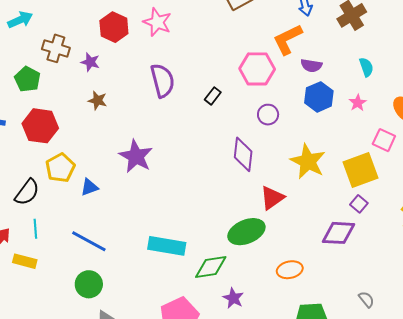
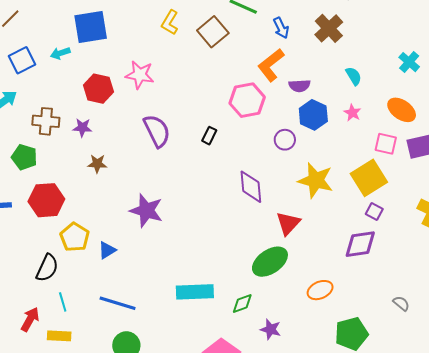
purple circle: (268, 115) -> (285, 140), moved
green diamond: (211, 267) -> (242, 304), size x0.7

